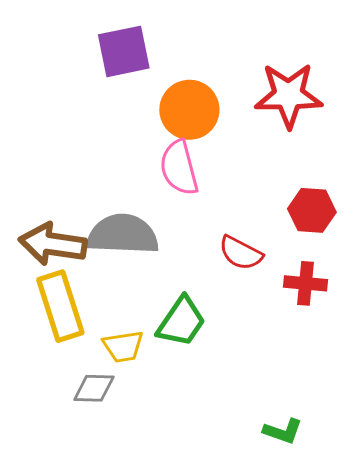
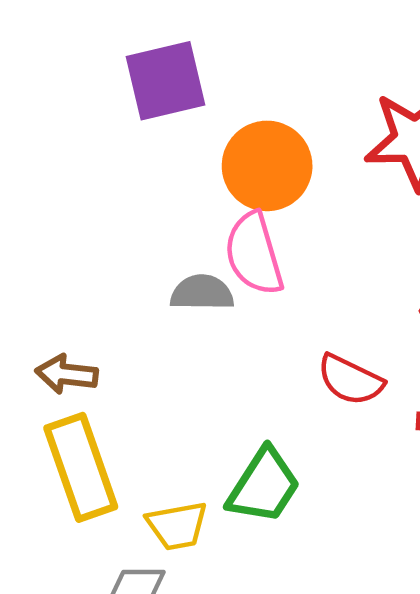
gray semicircle: (123, 234) -> (202, 293), moved, size x0.6
brown arrow: (53, 244) -> (67, 374), size x0.6

